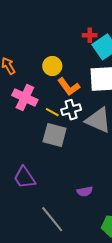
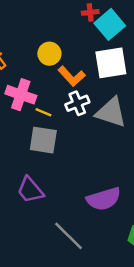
yellow line: (52, 112) -> (43, 112), moved
gray square: (55, 135) -> (43, 140), moved
purple semicircle: (85, 191) -> (104, 199), size x1.8

